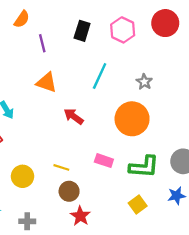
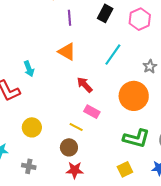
pink rectangle: (104, 161) -> (92, 112), moved
yellow line: (61, 167) -> (76, 127), moved
red star: (80, 216) -> (75, 170), turned 30

